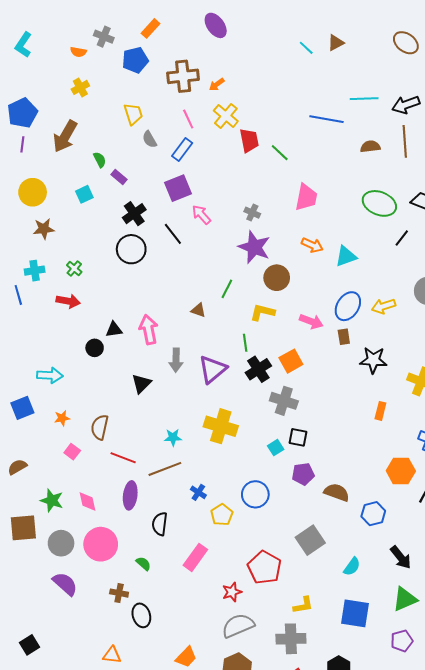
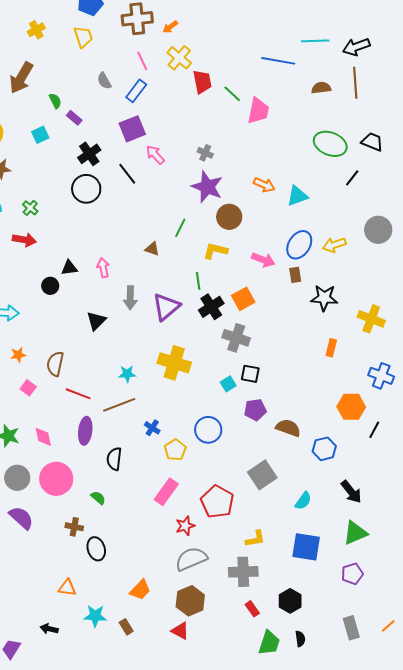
yellow trapezoid: (133, 114) -> (83, 37), moved
pink trapezoid: (306, 197) -> (258, 111), moved
pink arrow: (149, 330) -> (103, 268), size x0.7
pink rectangle: (195, 557) -> (166, 492), moved

